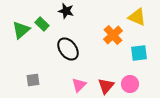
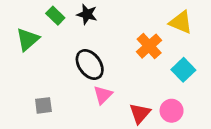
green rectangle: (42, 24) -> (55, 16), moved
cyan square: (139, 53) -> (183, 70), turned -36
pink triangle: (79, 85) -> (103, 95), moved

